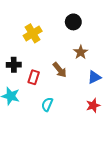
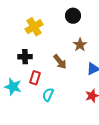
black cross: (14, 65) -> (25, 57), moved
red rectangle: (34, 77) -> (35, 78), moved

